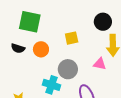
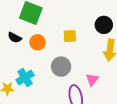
pink triangle: (100, 64) -> (92, 80), moved, turned 48
cyan cross: (51, 85) -> (25, 78), moved, turned 30

